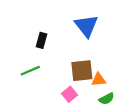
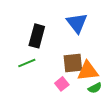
black rectangle: (41, 40) -> (37, 36), size x1.6
orange triangle: (99, 80) -> (88, 71), size x1.6

